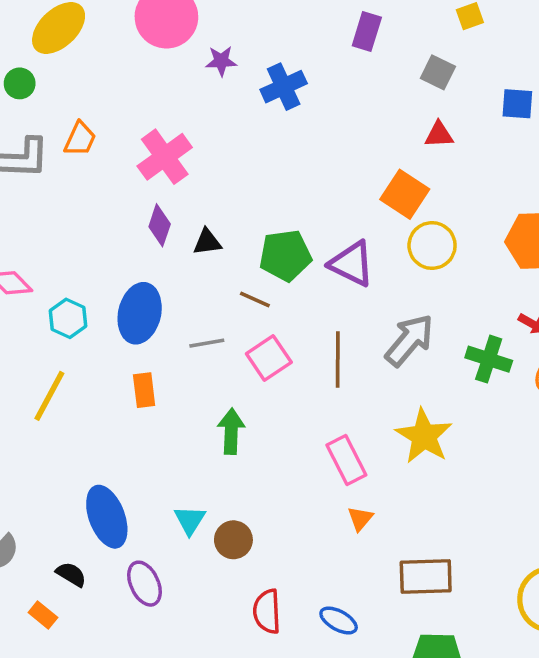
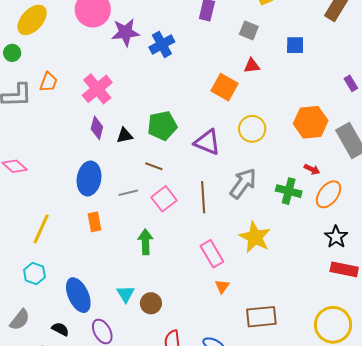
purple star: (221, 61) -> (125, 32), size x1.6
orange square: (405, 194) -> (225, 87), moved
green pentagon: (285, 255) -> (162, 126), moved
cyan hexagon: (68, 318) -> (34, 274), moved

